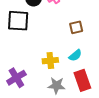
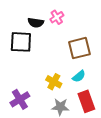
brown square: (76, 27) -> (79, 48), size x1.6
yellow cross: (50, 61) -> (54, 82), turned 35

